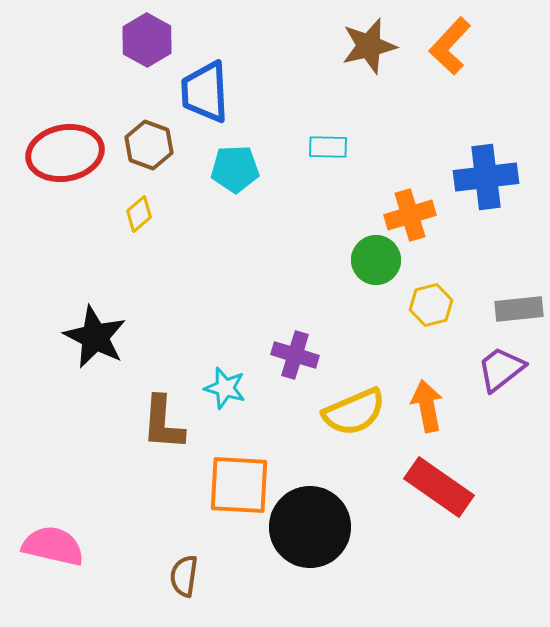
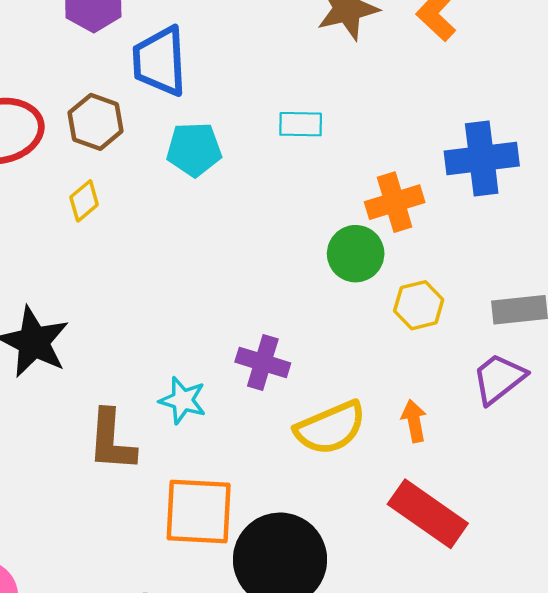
orange arrow: (427, 406) -> (414, 421), size x0.7

